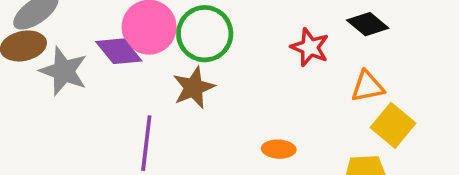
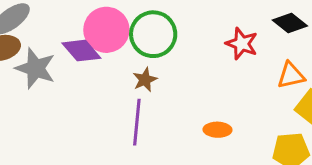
brown star: (194, 88) -> (145, 80), size x0.7
purple line: (146, 143) -> (137, 122), moved

